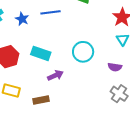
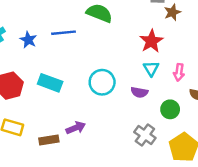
purple semicircle: (115, 67) -> (139, 92), moved
purple arrow: (55, 75) -> (76, 128), moved

